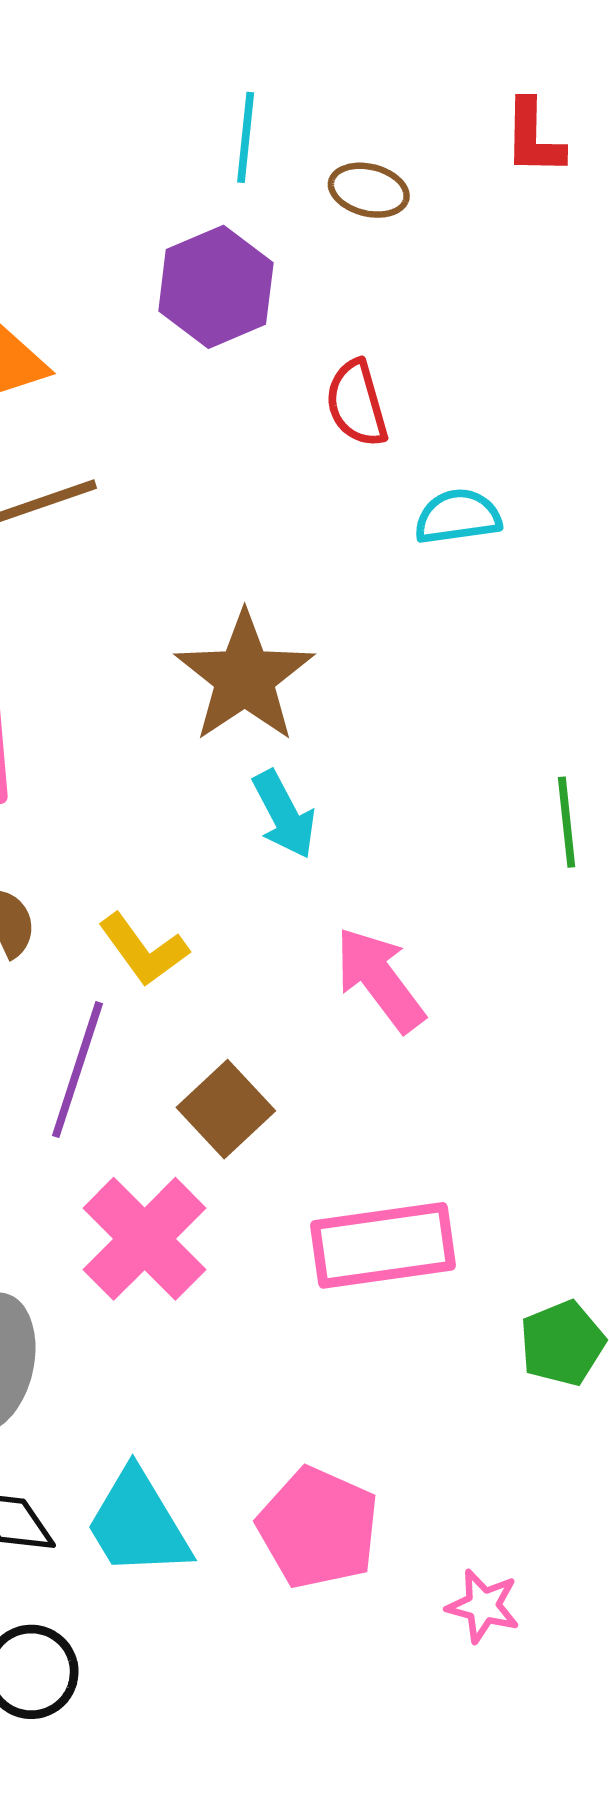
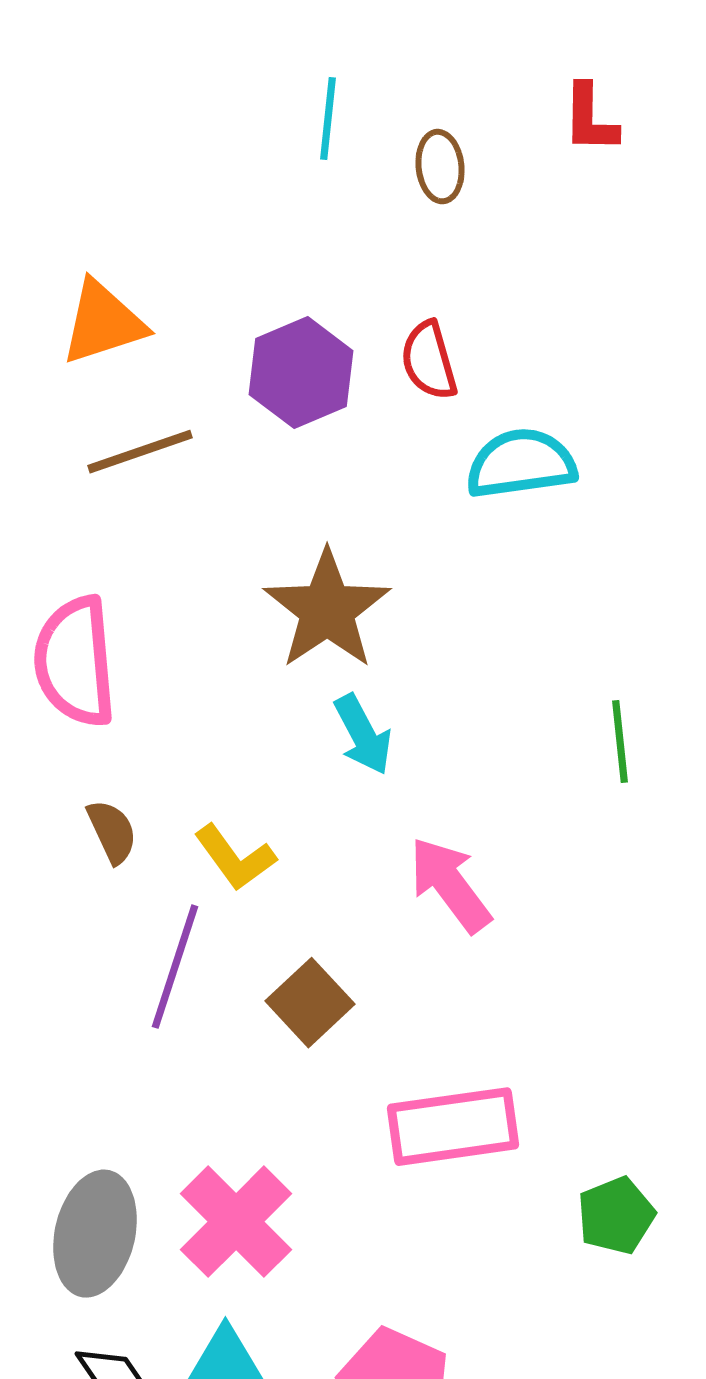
brown ellipse: (369, 190) -> (440, 167), turned 70
purple hexagon: (216, 287) -> (301, 373), moved
cyan semicircle: (458, 517) -> (521, 464), size x1.4
pink cross: (145, 1239) -> (236, 1222), moved

